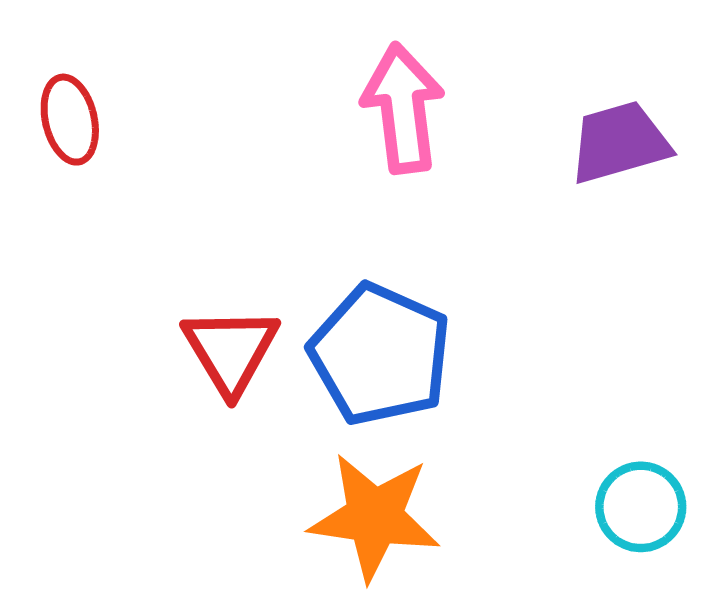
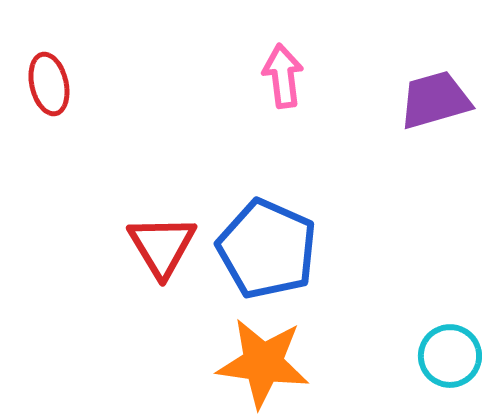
pink arrow: (403, 108) -> (283, 76), size x0.7

